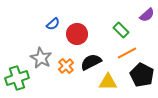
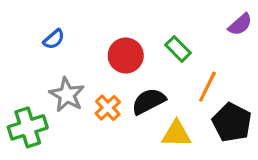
blue semicircle: (53, 24) -> (54, 39), moved
green rectangle: (121, 30) -> (178, 49), moved
orange line: (127, 53) -> (207, 87), turned -36

